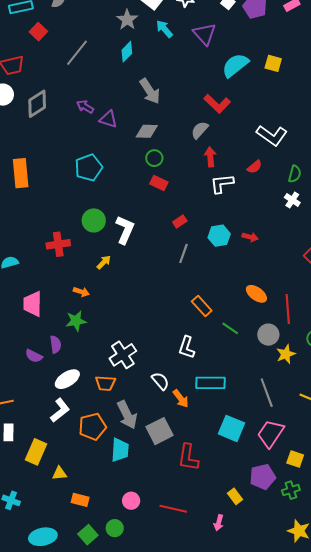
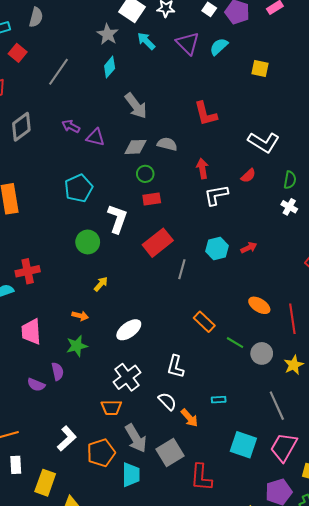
cyan semicircle: (235, 65) -> (219, 47), moved, size x0.7
red L-shape: (217, 104) -> (205, 114), turned 36
gray semicircle: (200, 130) -> (167, 144), moved, turned 66
red rectangle: (159, 183) -> (152, 199), turned -30
red rectangle: (180, 222) -> (158, 243), moved, size x2.0
white L-shape: (125, 230) -> (117, 219), moved
red arrow: (250, 237) -> (249, 248), turned -35
red cross: (58, 244) -> (28, 271), moved
gray circle: (268, 335) -> (262, 353), moved
white L-shape: (187, 347) -> (175, 367), moved
white ellipse: (67, 379) -> (129, 330), moved
cyan rectangle: (210, 383) -> (219, 400), size x0.5

